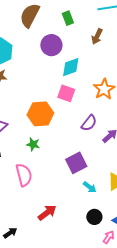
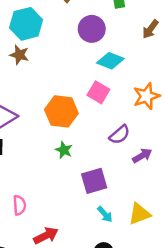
cyan diamond: (71, 67) -> (110, 61), turned 30
green star: (33, 144) -> (64, 150), moved
pink semicircle: (24, 175) -> (19, 205), moved, size x0.7

